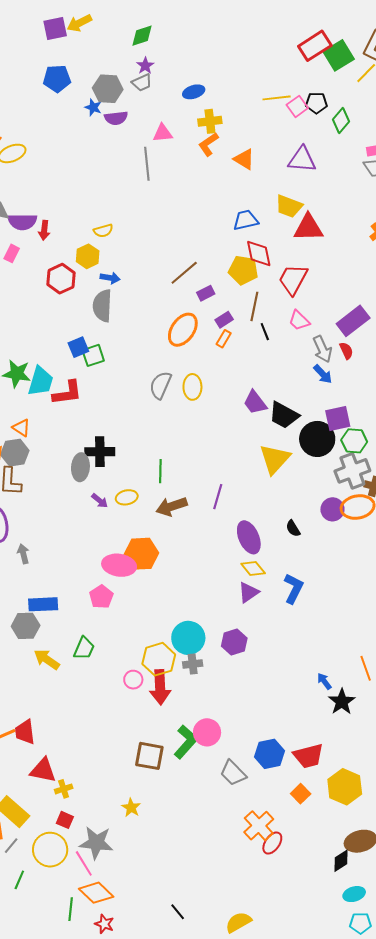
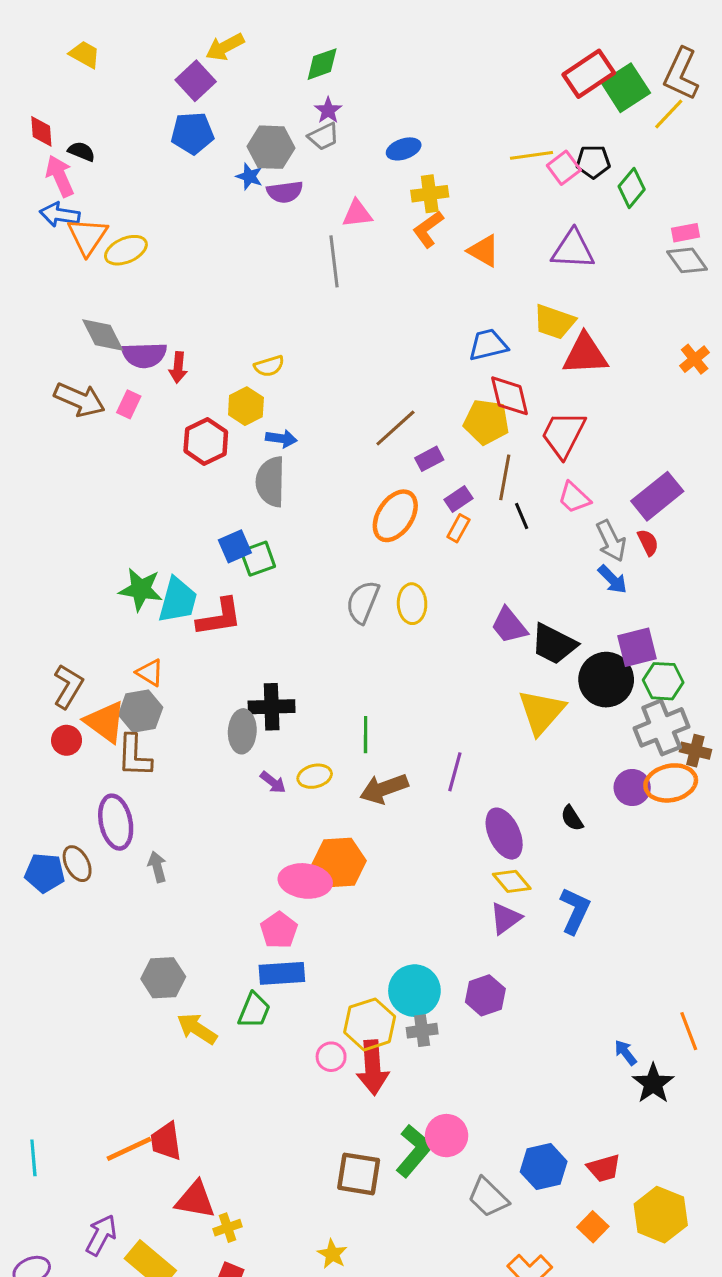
purple square: (55, 28) -> (196, 81), moved, turned -30
blue rectangle: (43, 604) -> (282, 973), moved
red trapezoid: (308, 756) -> (604, 1168), size x0.7

